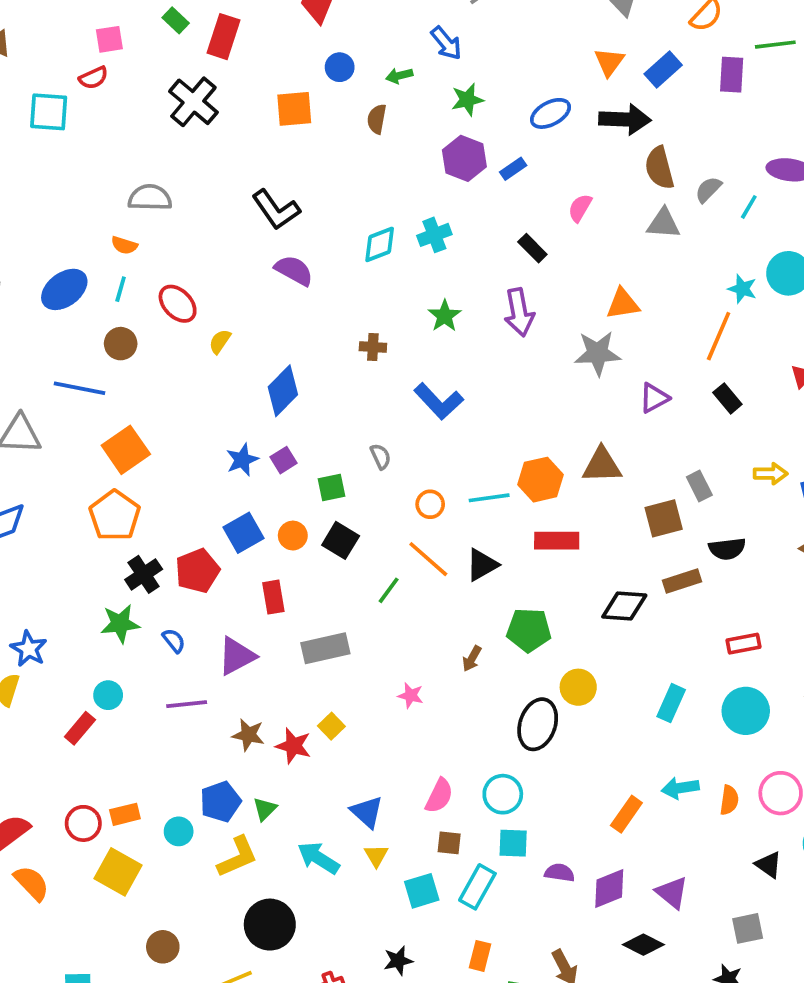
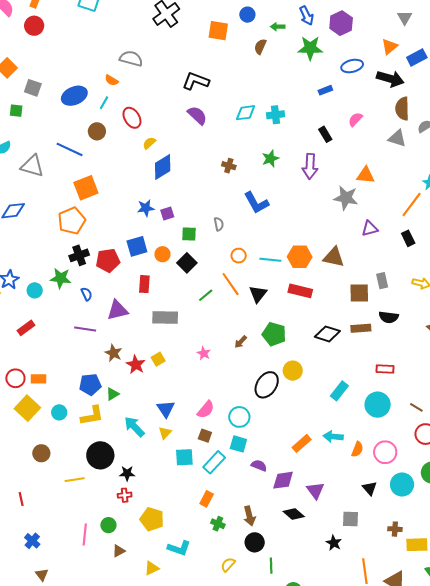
green star: (467, 100) -> (310, 48), size x1.4
purple hexagon: (464, 158) -> (341, 23), moved
black L-shape: (276, 210) -> (196, 81), turned 132
blue diamond: (283, 391) -> (163, 167), moved
black triangle: (482, 565) -> (258, 294), turned -36
cyan circle: (108, 695) -> (35, 290), moved
cyan circle: (179, 831) -> (59, 412), moved
black star: (398, 961) -> (127, 473), moved

